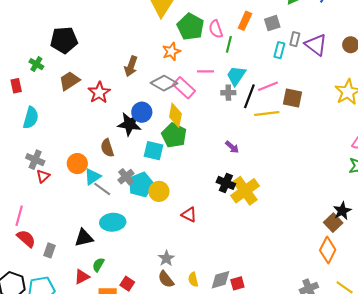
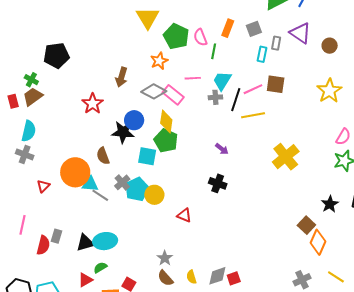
purple triangle: (316, 45) -> (300, 33), moved
brown trapezoid: (69, 81) -> (33, 97), moved
brown square: (292, 98) -> (276, 84), moved
gray cross: (35, 160) -> (25, 154), moved
orange circle: (77, 164) -> (75, 172), size x1.5
cyan triangle: (92, 177) -> (90, 184), turned 42
yellow cross: (245, 191) -> (286, 157), moved
cyan ellipse: (113, 222) -> (105, 241), moved
brown square: (333, 223) -> (306, 225), moved
red semicircle: (26, 239) -> (43, 245), moved, turned 66
gray rectangle: (50, 250) -> (57, 236), moved
green semicircle: (98, 265) -> (100, 268), turned 32

